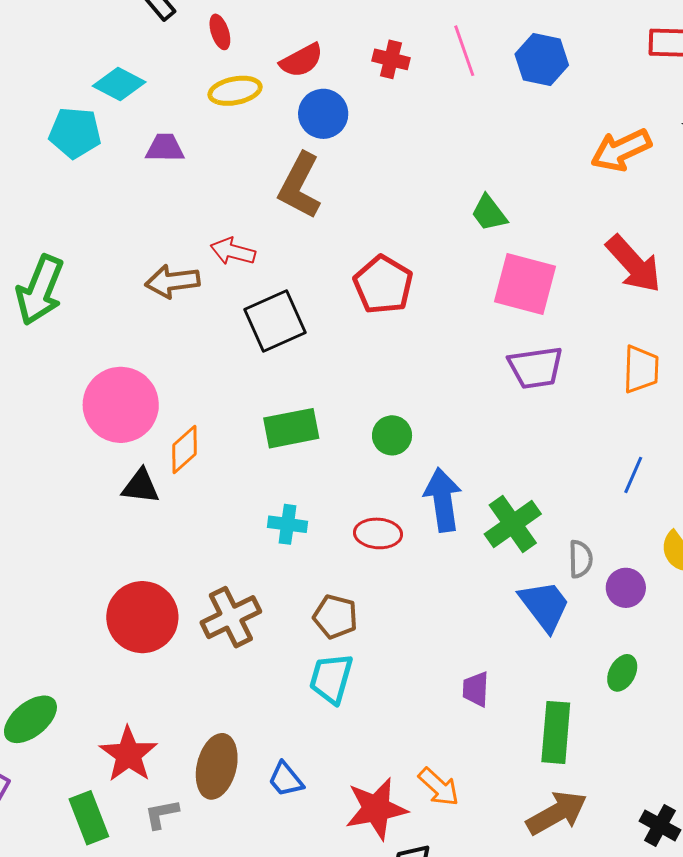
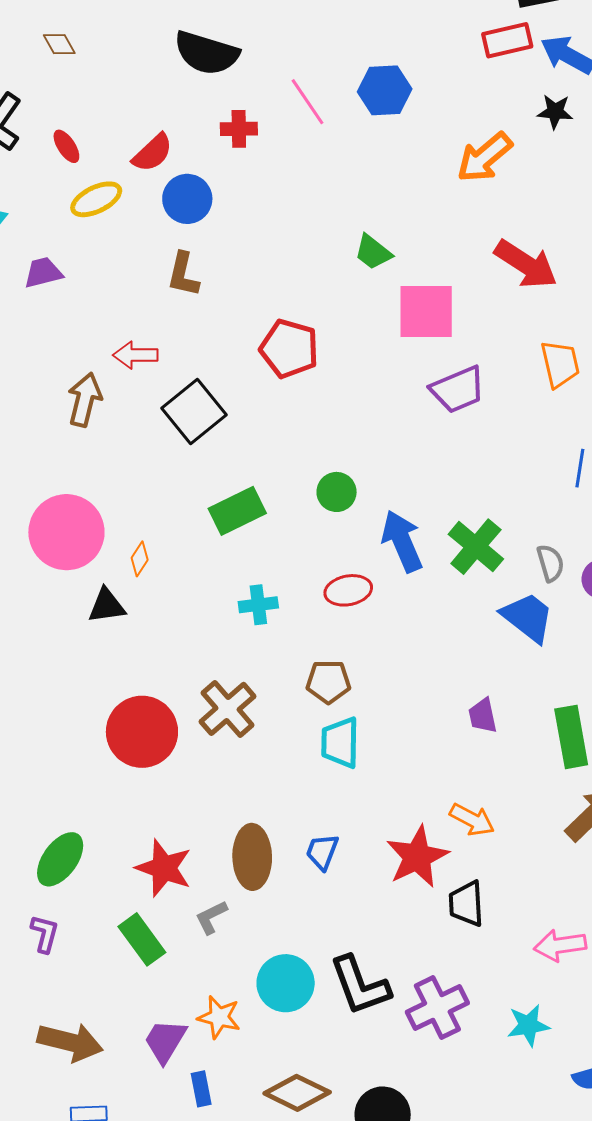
brown L-shape: (300, 186) -> (183, 274), size x0.7
brown arrow: (172, 281) -> (85, 400), turned 126
orange diamond: (185, 449) -> (140, 559), size x0.7
blue trapezoid: (286, 779) -> (322, 852), turned 75

